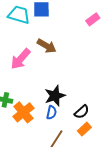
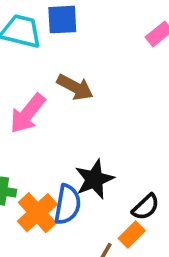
blue semicircle: (52, 113) -> (67, 204), moved, size x1.5
orange rectangle: (84, 129) -> (132, 235), moved

